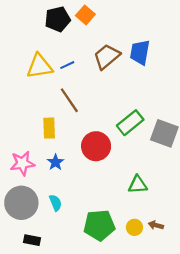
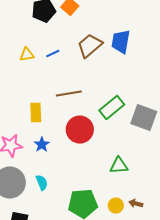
yellow triangle: (39, 66) -> (27, 55), size x0.6
brown line: (69, 100) -> (69, 94), moved, turned -65

